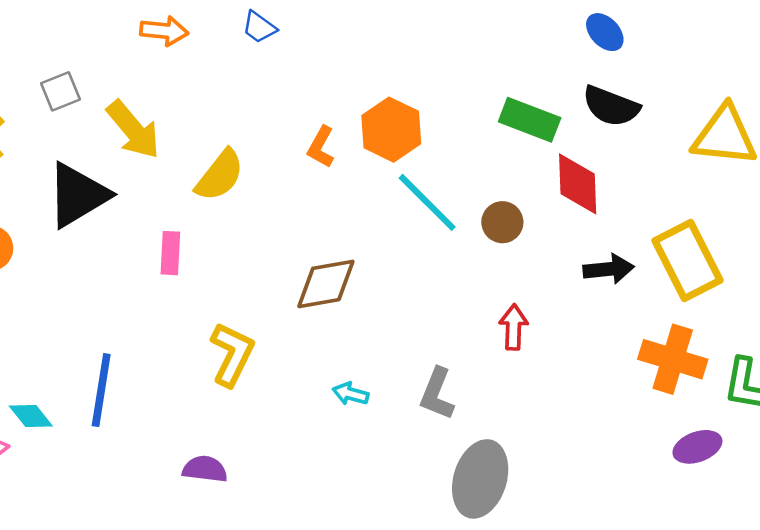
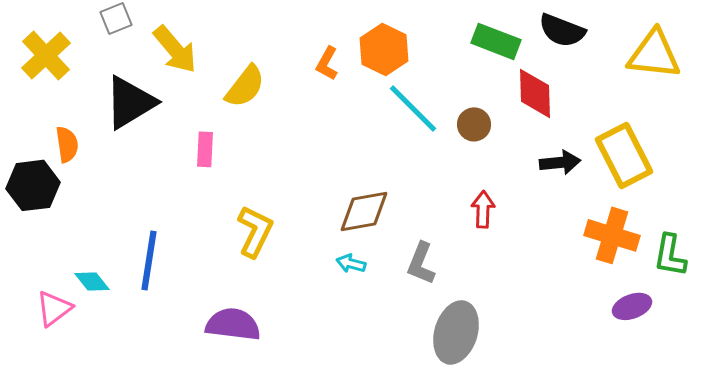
brown diamond: (326, 284) -> (364, 211), moved
purple semicircle: (205, 469) -> (233, 324), size x1.5

